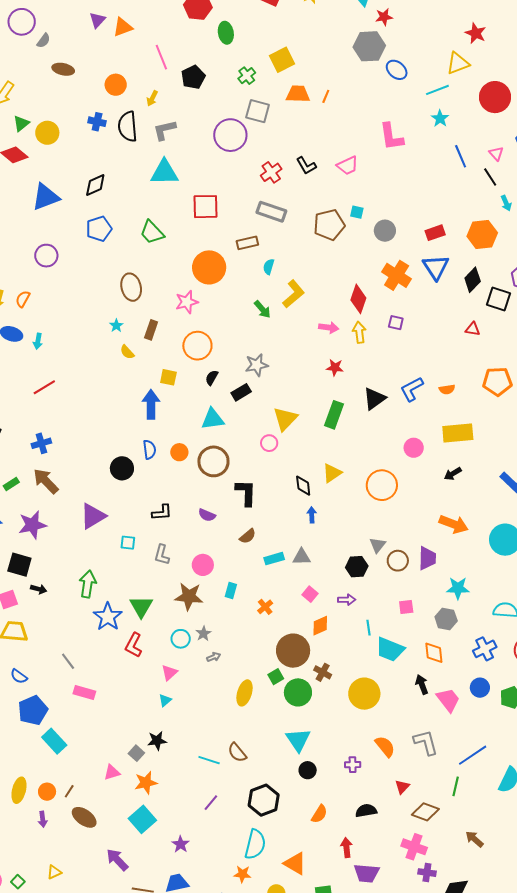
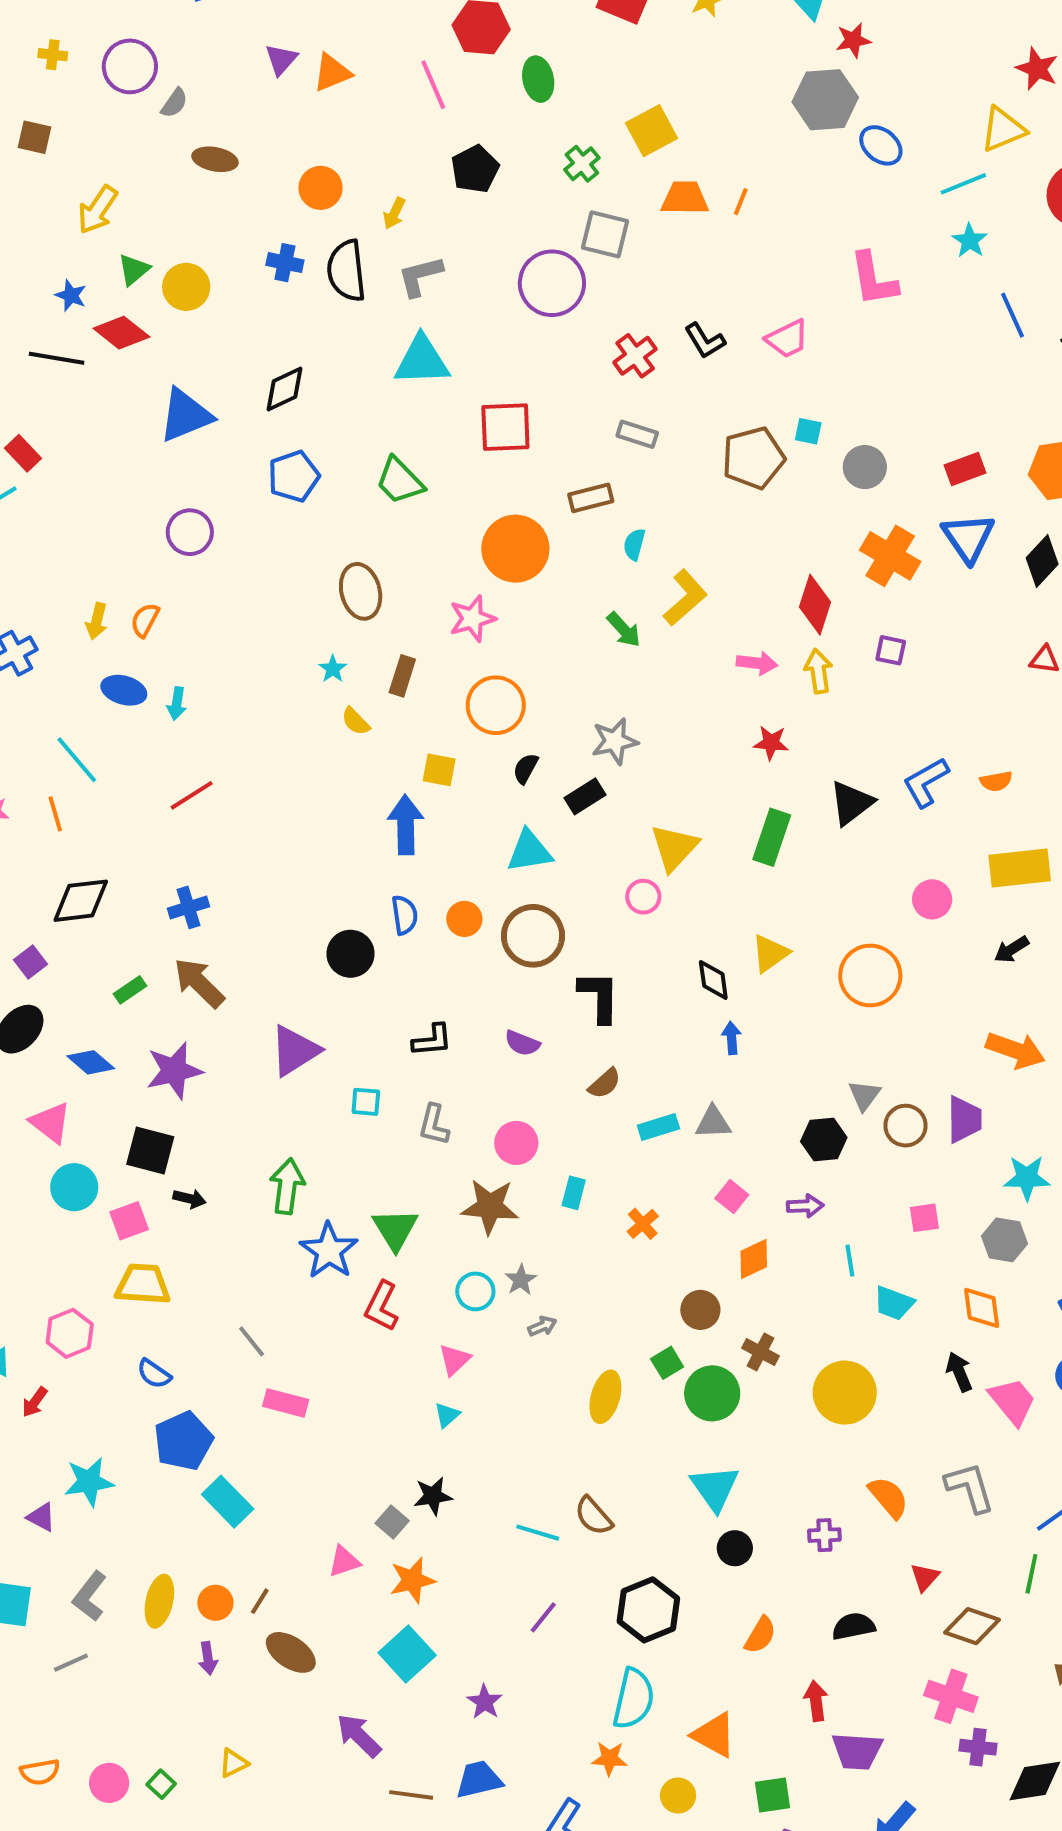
pink line: (161, 57) -> (433, 85), moved
gray rectangle: (271, 212) -> (637, 434), size x0.7
cyan trapezoid: (390, 649) -> (894, 1303), size x0.7
brown circle: (293, 651) -> (700, 1310), size x0.6

